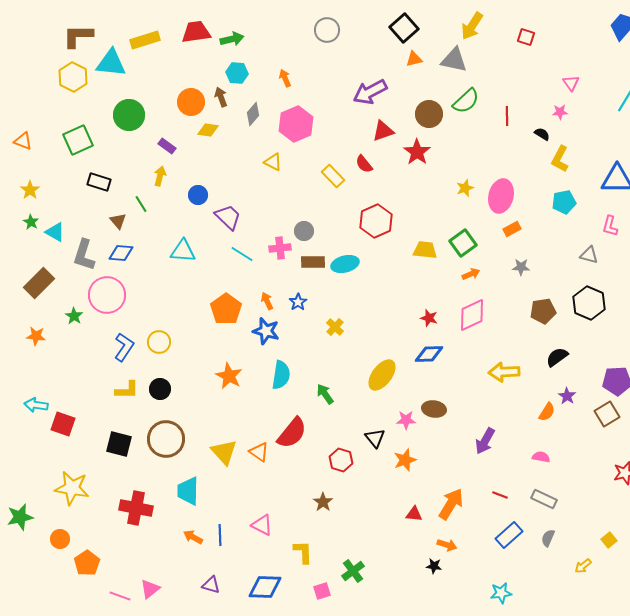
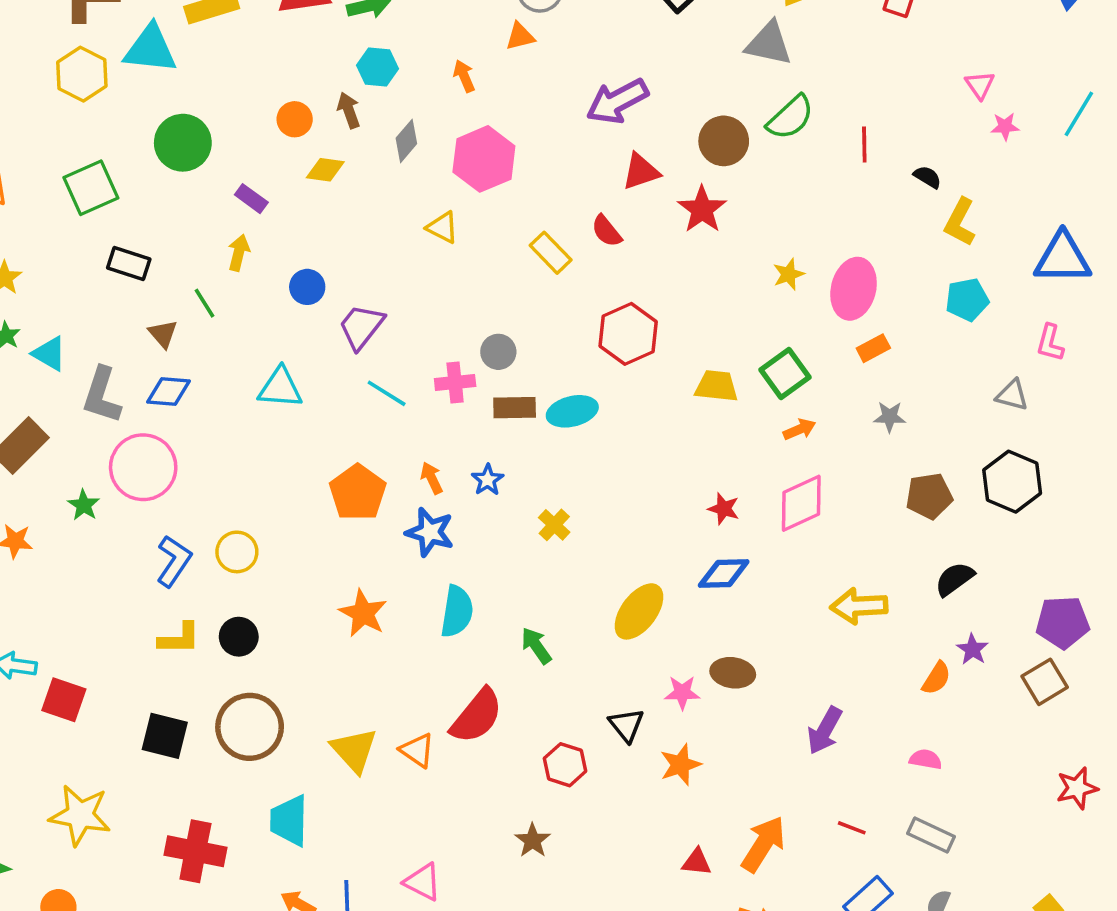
orange triangle: (414, 59) -> (520, 36), moved
orange circle: (191, 102) -> (295, 119), size x0.7
pink star: (560, 112) -> (1005, 126), moved
purple trapezoid: (228, 217) -> (361, 327), turned -96

